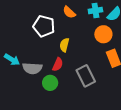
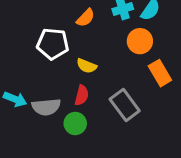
orange semicircle: (69, 12) -> (86, 18), turned -80
yellow semicircle: (64, 45) -> (87, 66), turned -72

